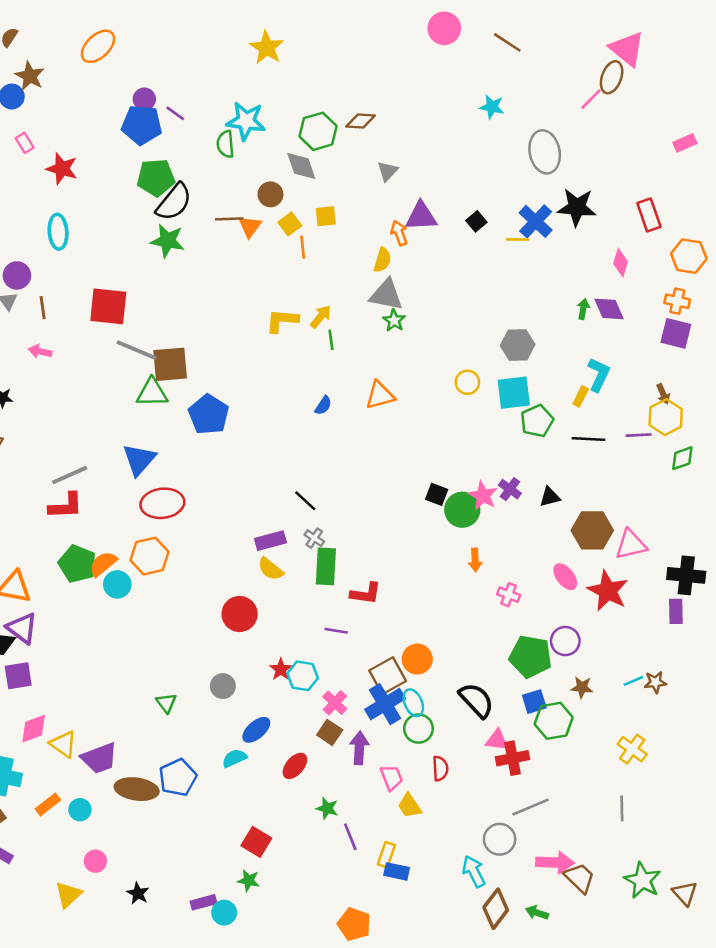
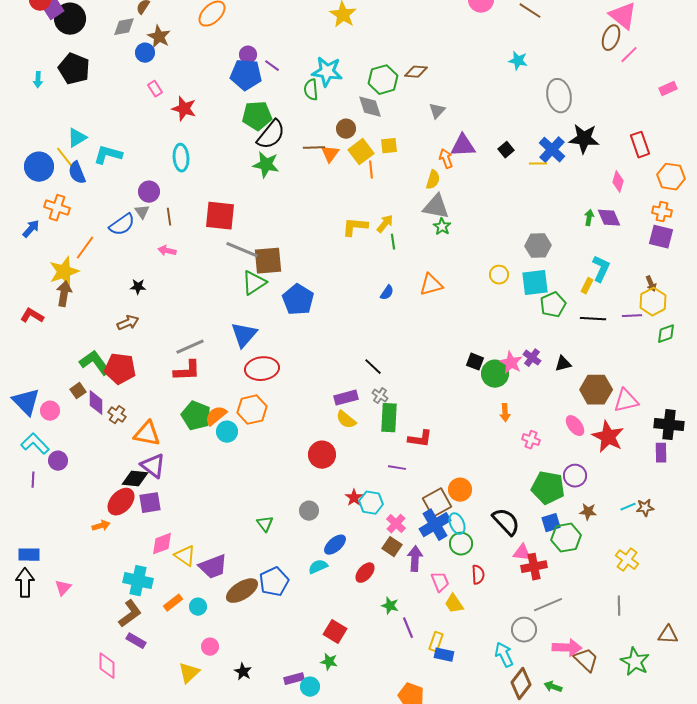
pink line: (591, 99) -> (629, 55), moved
yellow square: (290, 224) -> (361, 152), size x1.4
green triangle: (152, 393) -> (254, 283), turned -32
brown ellipse: (137, 789) -> (242, 591), turned -40
brown triangle: (685, 893) -> (668, 635), moved, turned -45

